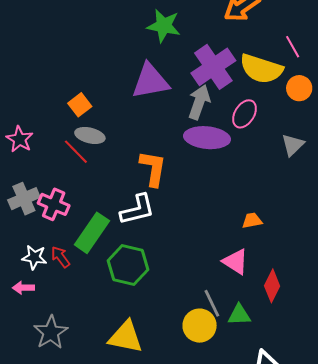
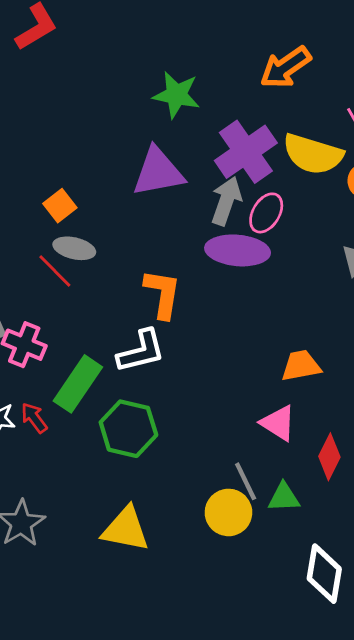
pink ellipse: (245, 114) -> (266, 213), moved
orange trapezoid: (252, 221) -> (301, 366), size x1.4

